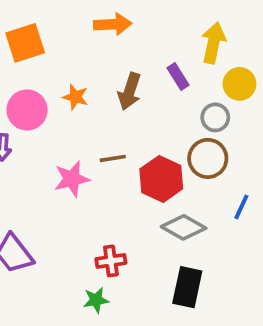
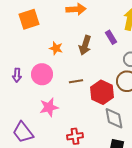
pink circle: (27, 110) -> (42, 74), moved
pink star: (72, 179) -> (49, 107), moved
gray diamond: (184, 227) -> (114, 118), turned 50

